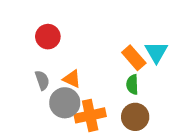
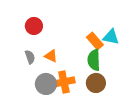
cyan triangle: (156, 52) -> (111, 37), turned -48
green semicircle: (132, 84) -> (94, 60), size x1.5
gray circle: (65, 103) -> (46, 84), moved

